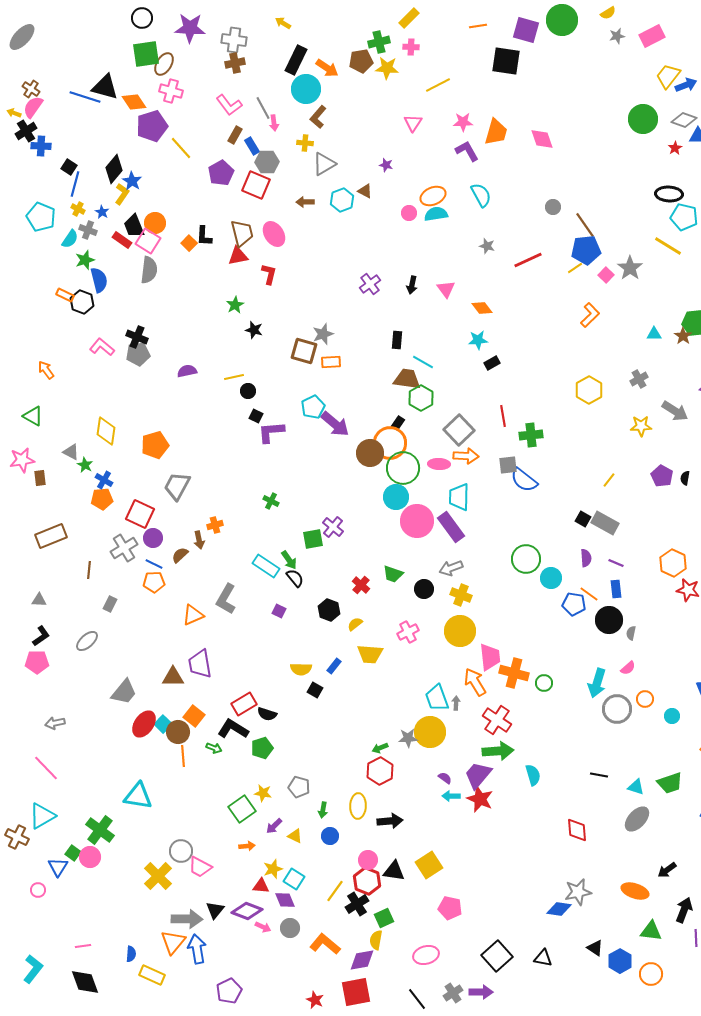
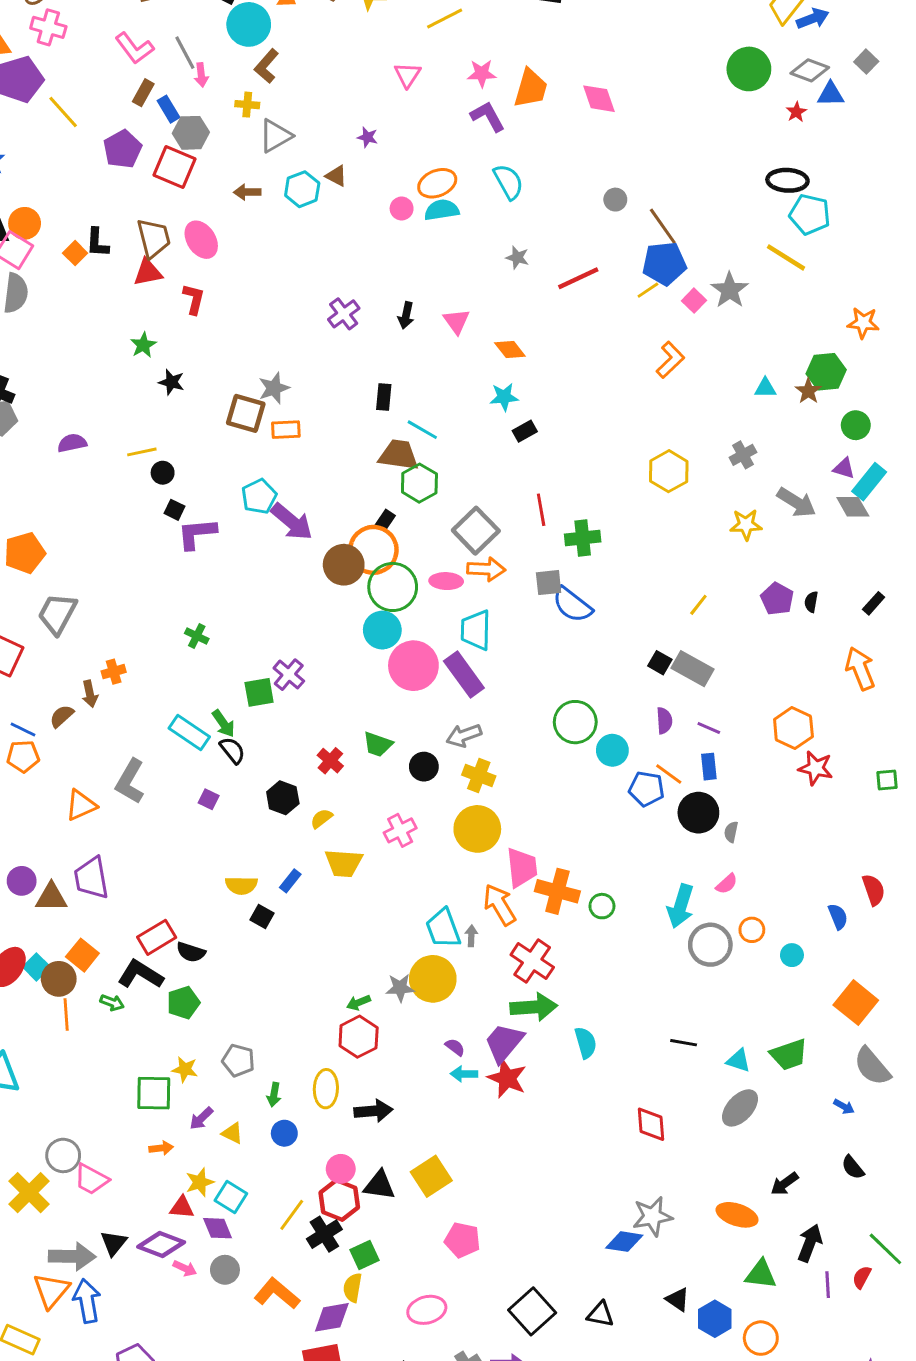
purple circle: (153, 538) -> (22, 881), moved
green square: (242, 809) -> (154, 1093), turned 36

